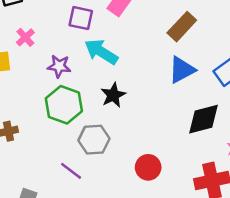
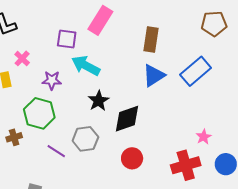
brown rectangle: (182, 27) -> (151, 40), turned -30
green hexagon: (64, 105) -> (39, 113), moved
black diamond: (204, 119) -> (127, 119), moved
purple line: (71, 171) -> (56, 151), moved

